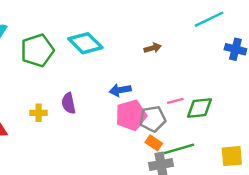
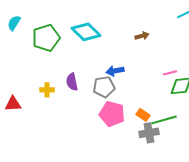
pink line: (175, 101) -> (170, 73), moved
pink pentagon: (131, 115) -> (112, 114), moved, turned 30
gray pentagon: (153, 119) -> (104, 87), moved

